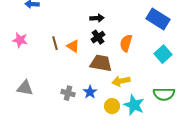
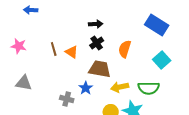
gray triangle: (25, 88) -> (24, 83), moved
blue star: (90, 92) -> (86, 88), moved
green semicircle: (164, 94) -> (149, 88), moved

